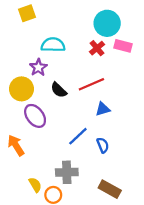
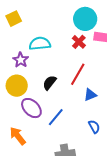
purple star: (38, 67) -> (21, 60), moved
red line: (91, 84) -> (78, 74), turned -30
black semicircle: (59, 90) -> (50, 83), turned 91
blue line: (78, 136) -> (56, 117), moved

